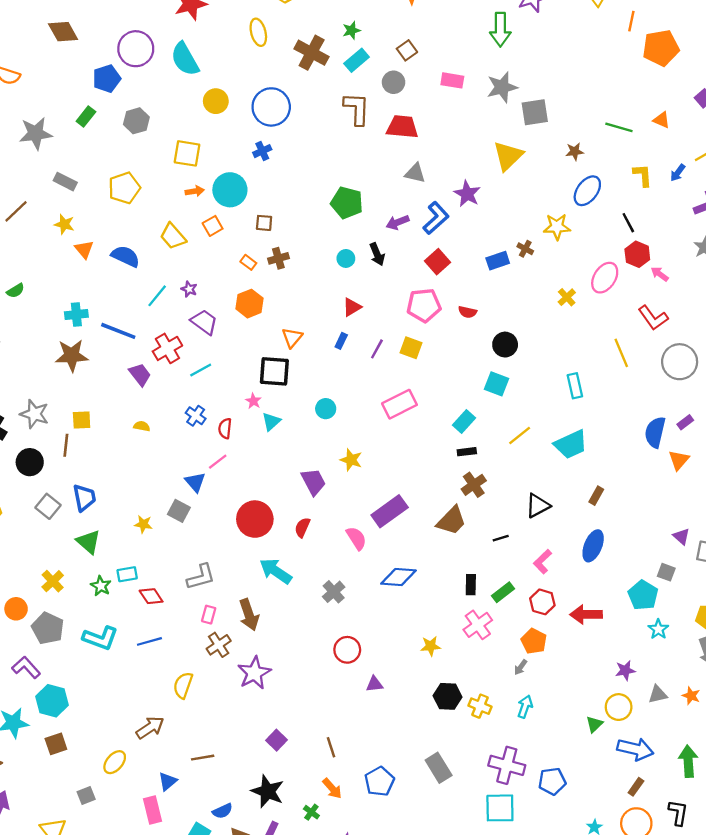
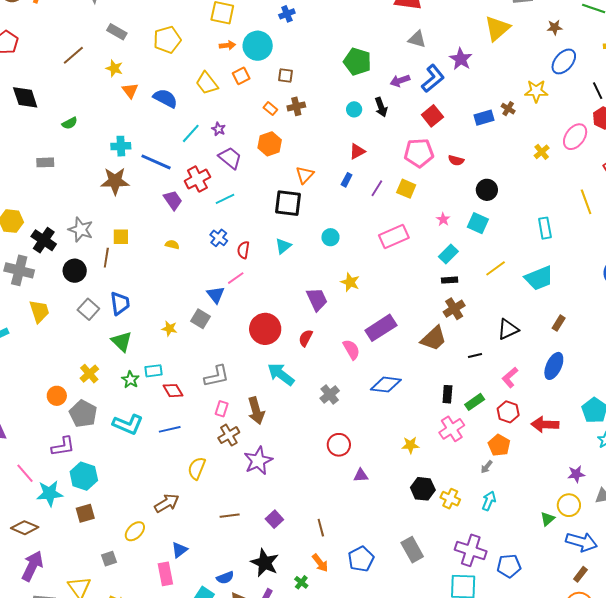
pink star: (253, 401) -> (443, 219), moved
purple L-shape: (26, 667) -> (63, 446), turned 120
brown line: (203, 758) -> (230, 516), moved

